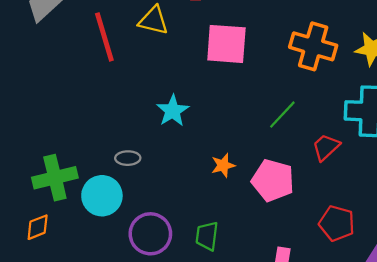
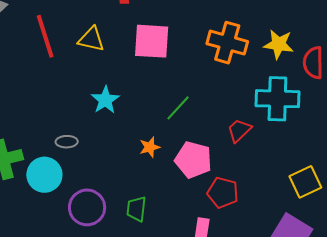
yellow triangle: (154, 20) -> (91, 39), moved
green line: (282, 115) -> (178, 108), moved
red pentagon: (337, 223) -> (223, 193), moved

